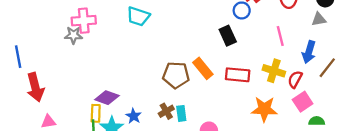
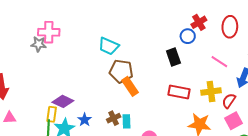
cyan trapezoid: (138, 16) -> (109, 46), moved
pink line: (280, 36) -> (219, 62), turned -48
orange rectangle: (203, 68) -> (130, 86), moved
yellow cross: (274, 71) -> (211, 91), turned -30
brown pentagon: (176, 75) -> (121, 71), moved

